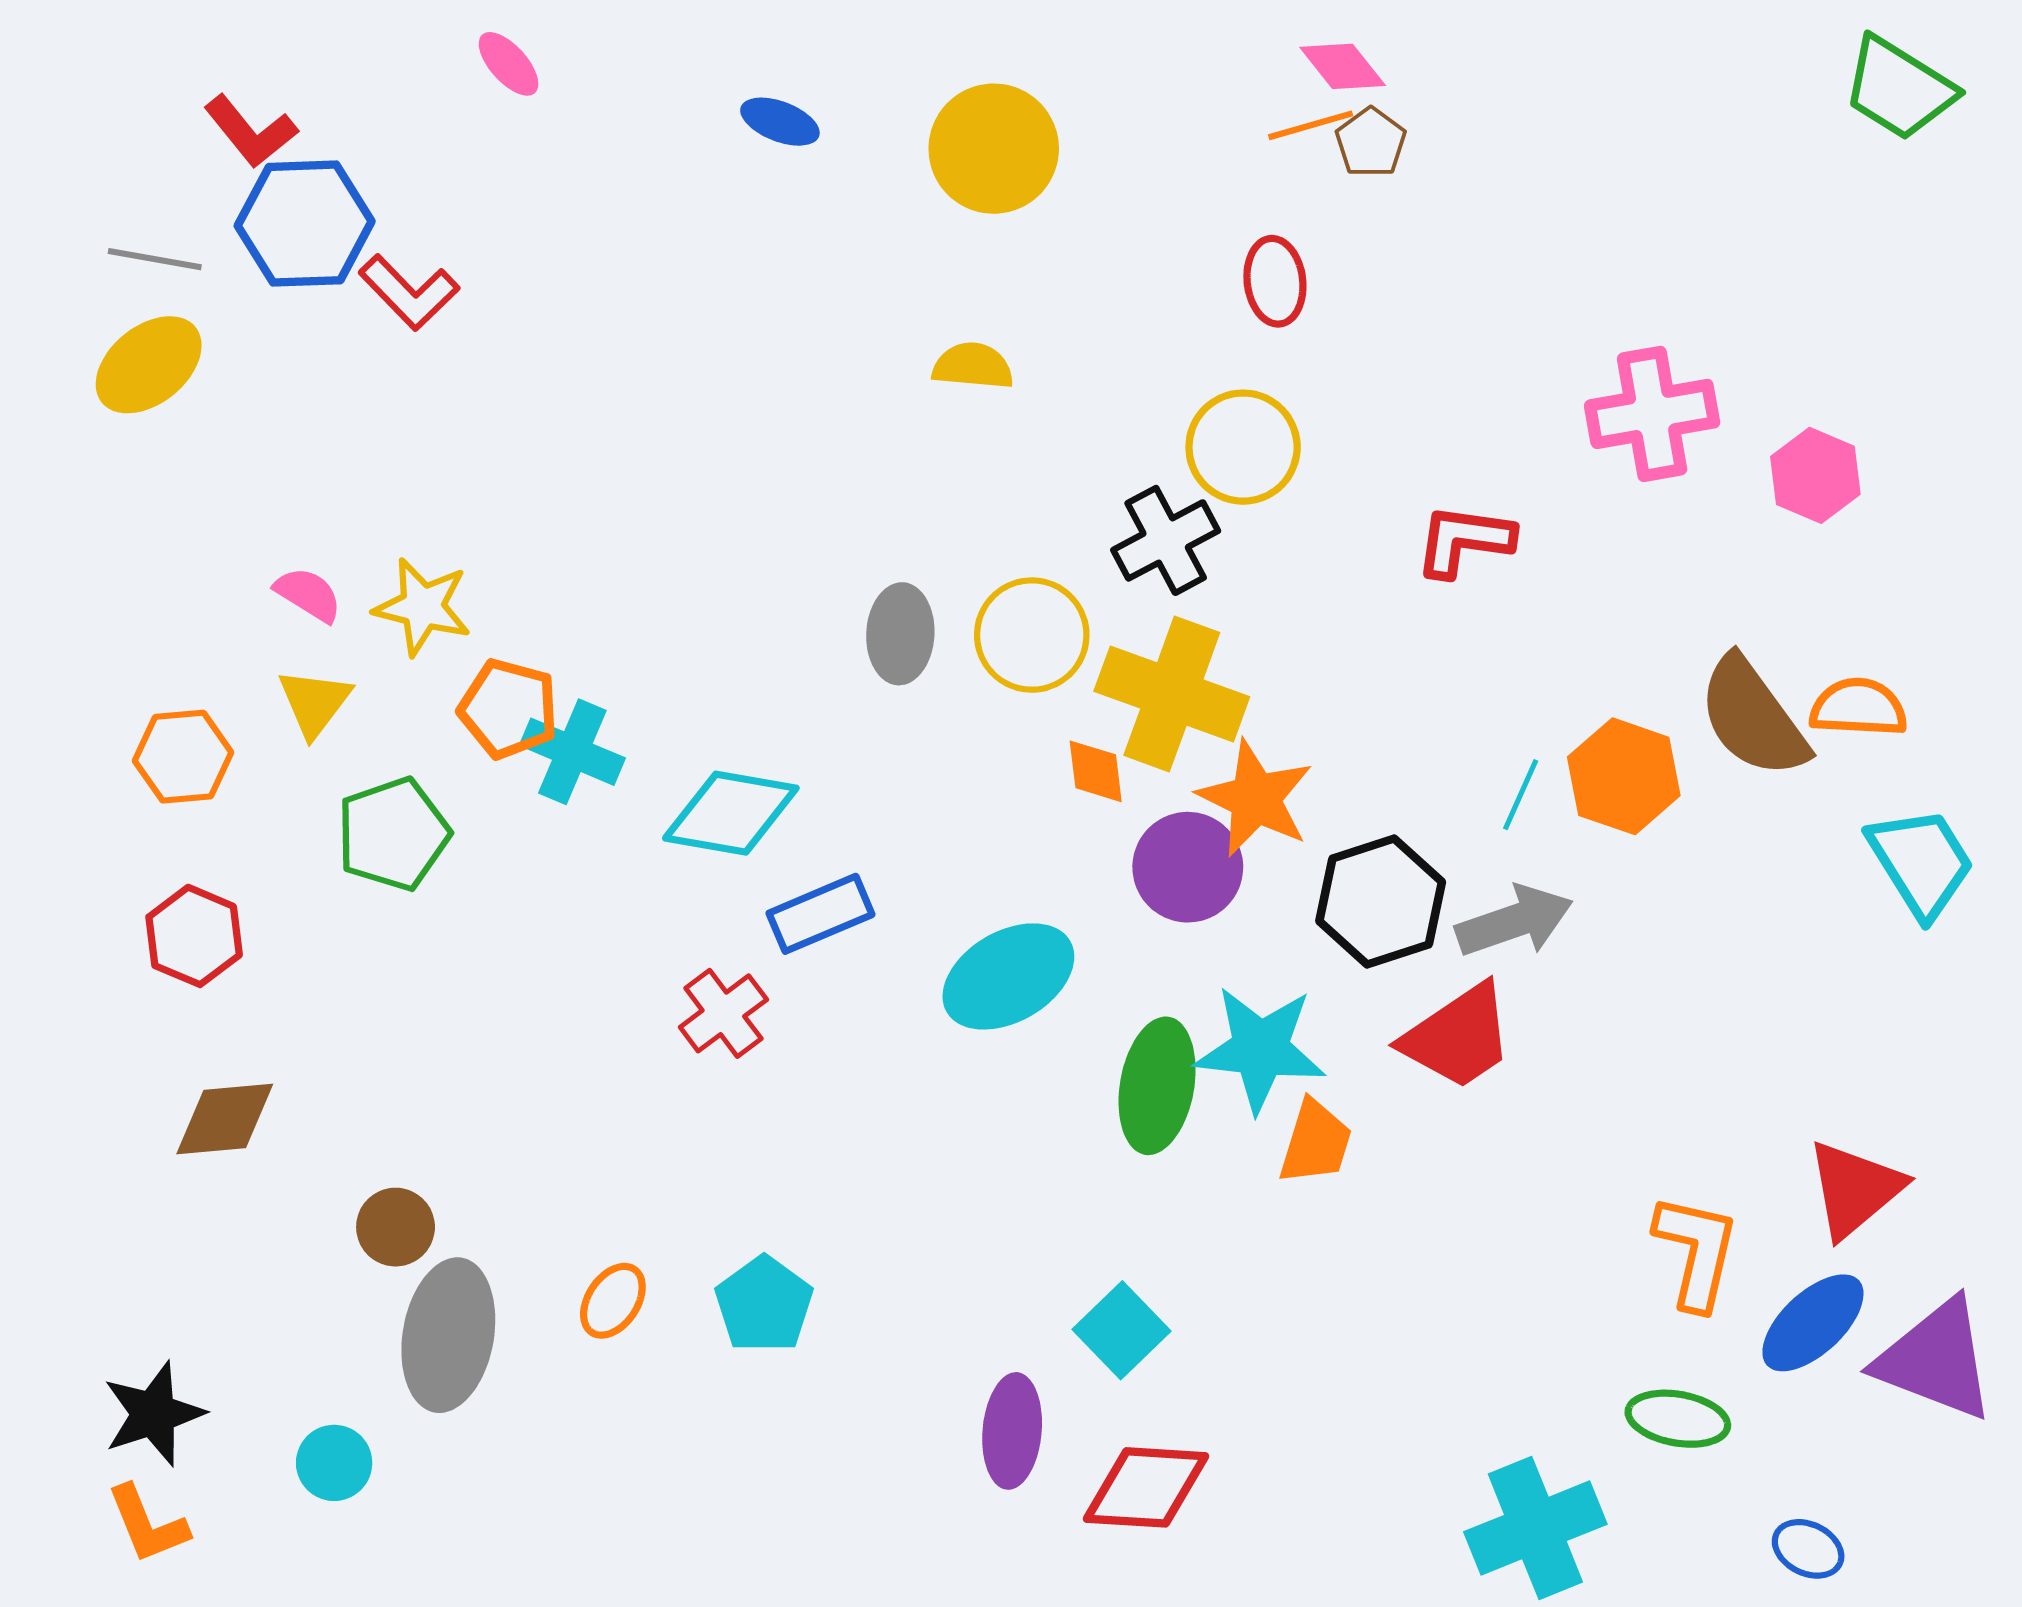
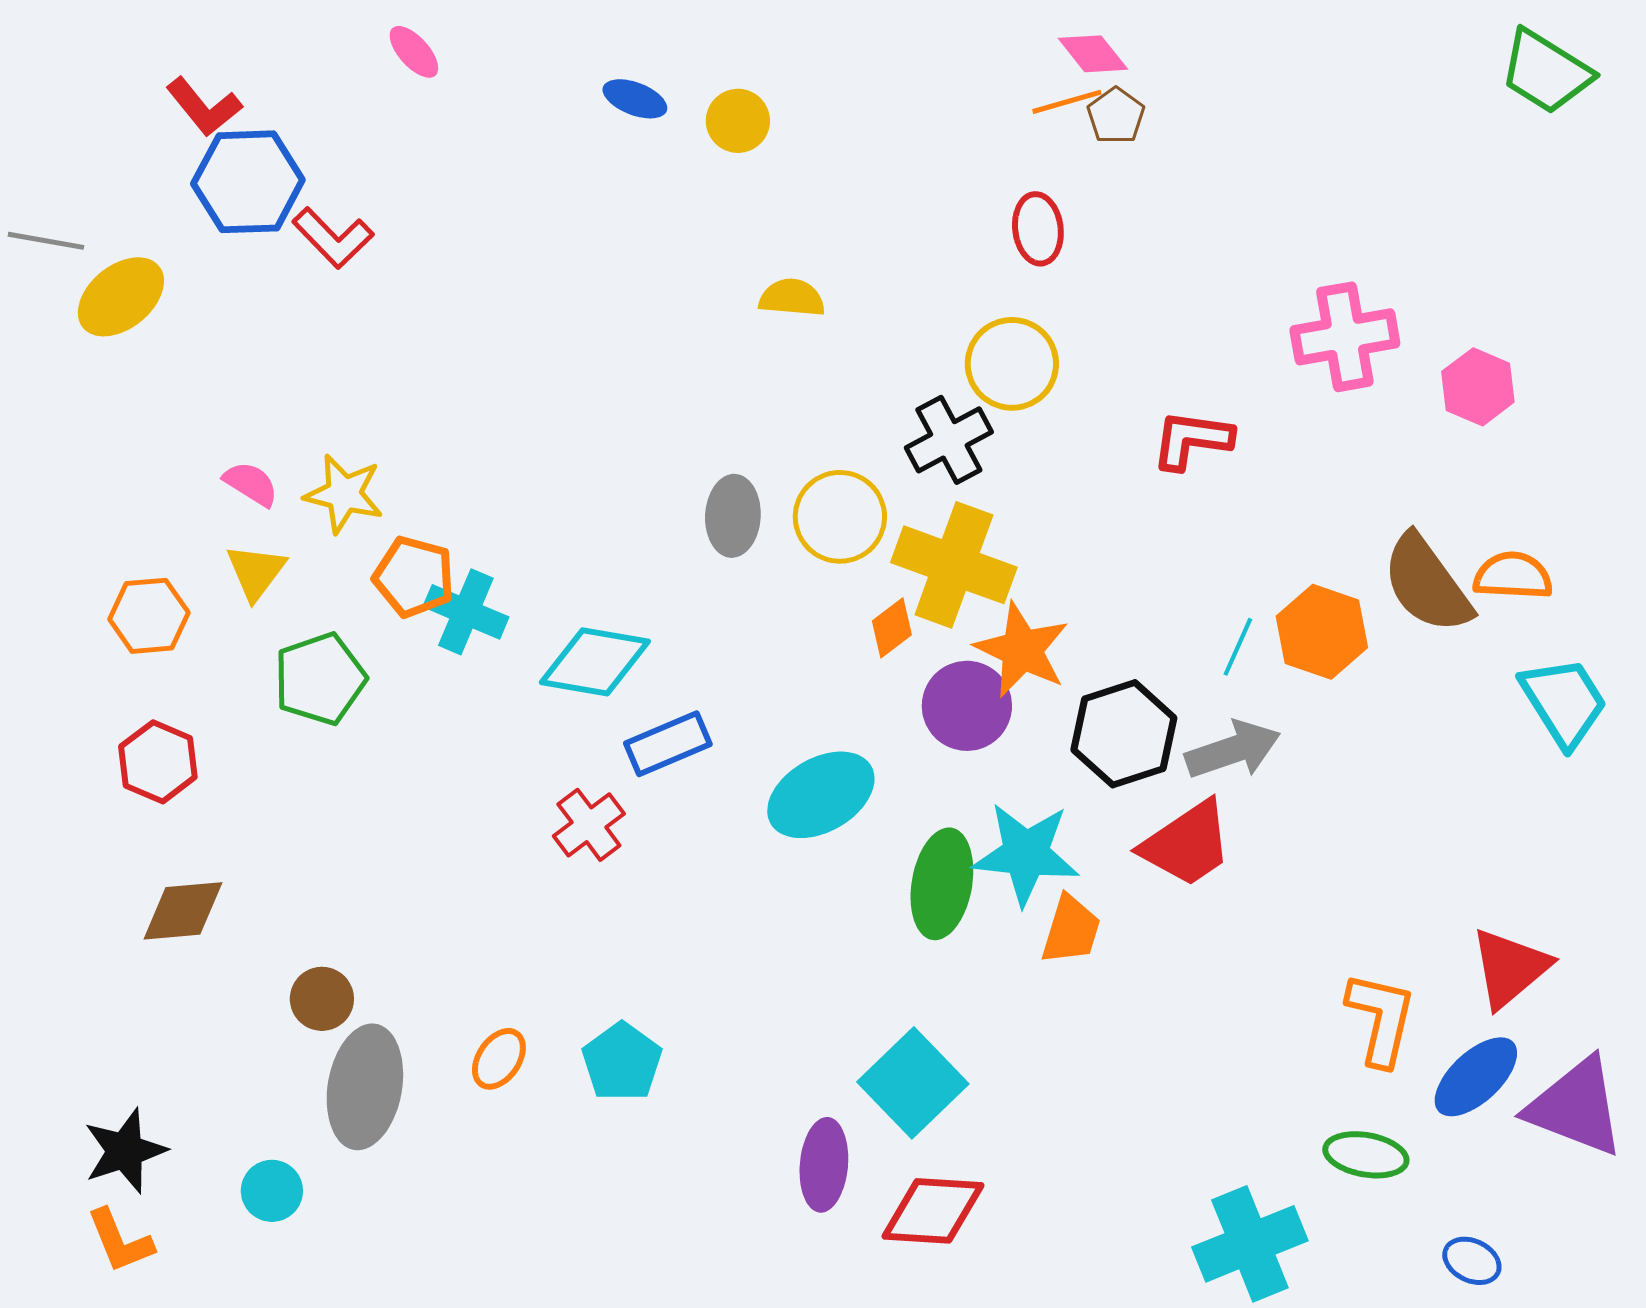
yellow circle: (994, 149) -> (738, 121), moved, size x0.6
gray line: (155, 259) -> (46, 241), moved
orange diamond: (1096, 771) -> (892, 628), turned 60
cyan square: (1121, 1330) -> (913, 1083), size x1.4

